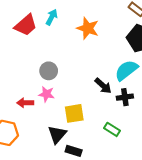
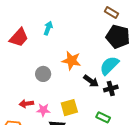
cyan arrow: (52, 17) -> (48, 28), moved
orange star: (88, 28) -> (71, 61), moved
pink star: (46, 94) -> (43, 110), moved

